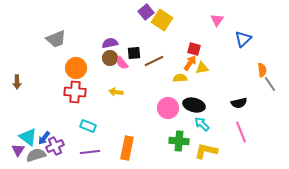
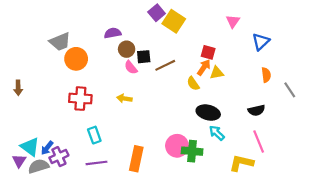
purple semicircle: (110, 43) -> (113, 33), moved
brown circle: (110, 58) -> (127, 49), moved
orange circle: (76, 68) -> (76, 59), moved
orange semicircle: (262, 70) -> (266, 75), moved
yellow semicircle: (180, 78) -> (193, 84), turned -120
pink circle: (168, 108) -> (177, 146), moved
cyan rectangle: (88, 126) -> (94, 135), turned 49
yellow L-shape: (206, 151) -> (241, 163), moved

